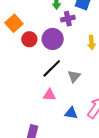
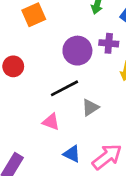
purple cross: (68, 19) -> (109, 43), moved
red circle: (29, 39) -> (13, 66), moved

